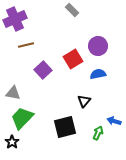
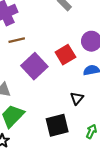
purple square: (43, 70) -> (34, 66), size x1.4

